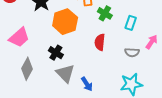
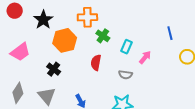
pink arrow: (152, 42) -> (145, 57), moved
gray diamond: (27, 69) -> (18, 93), moved
gray triangle: (65, 73) -> (47, 96), moved

